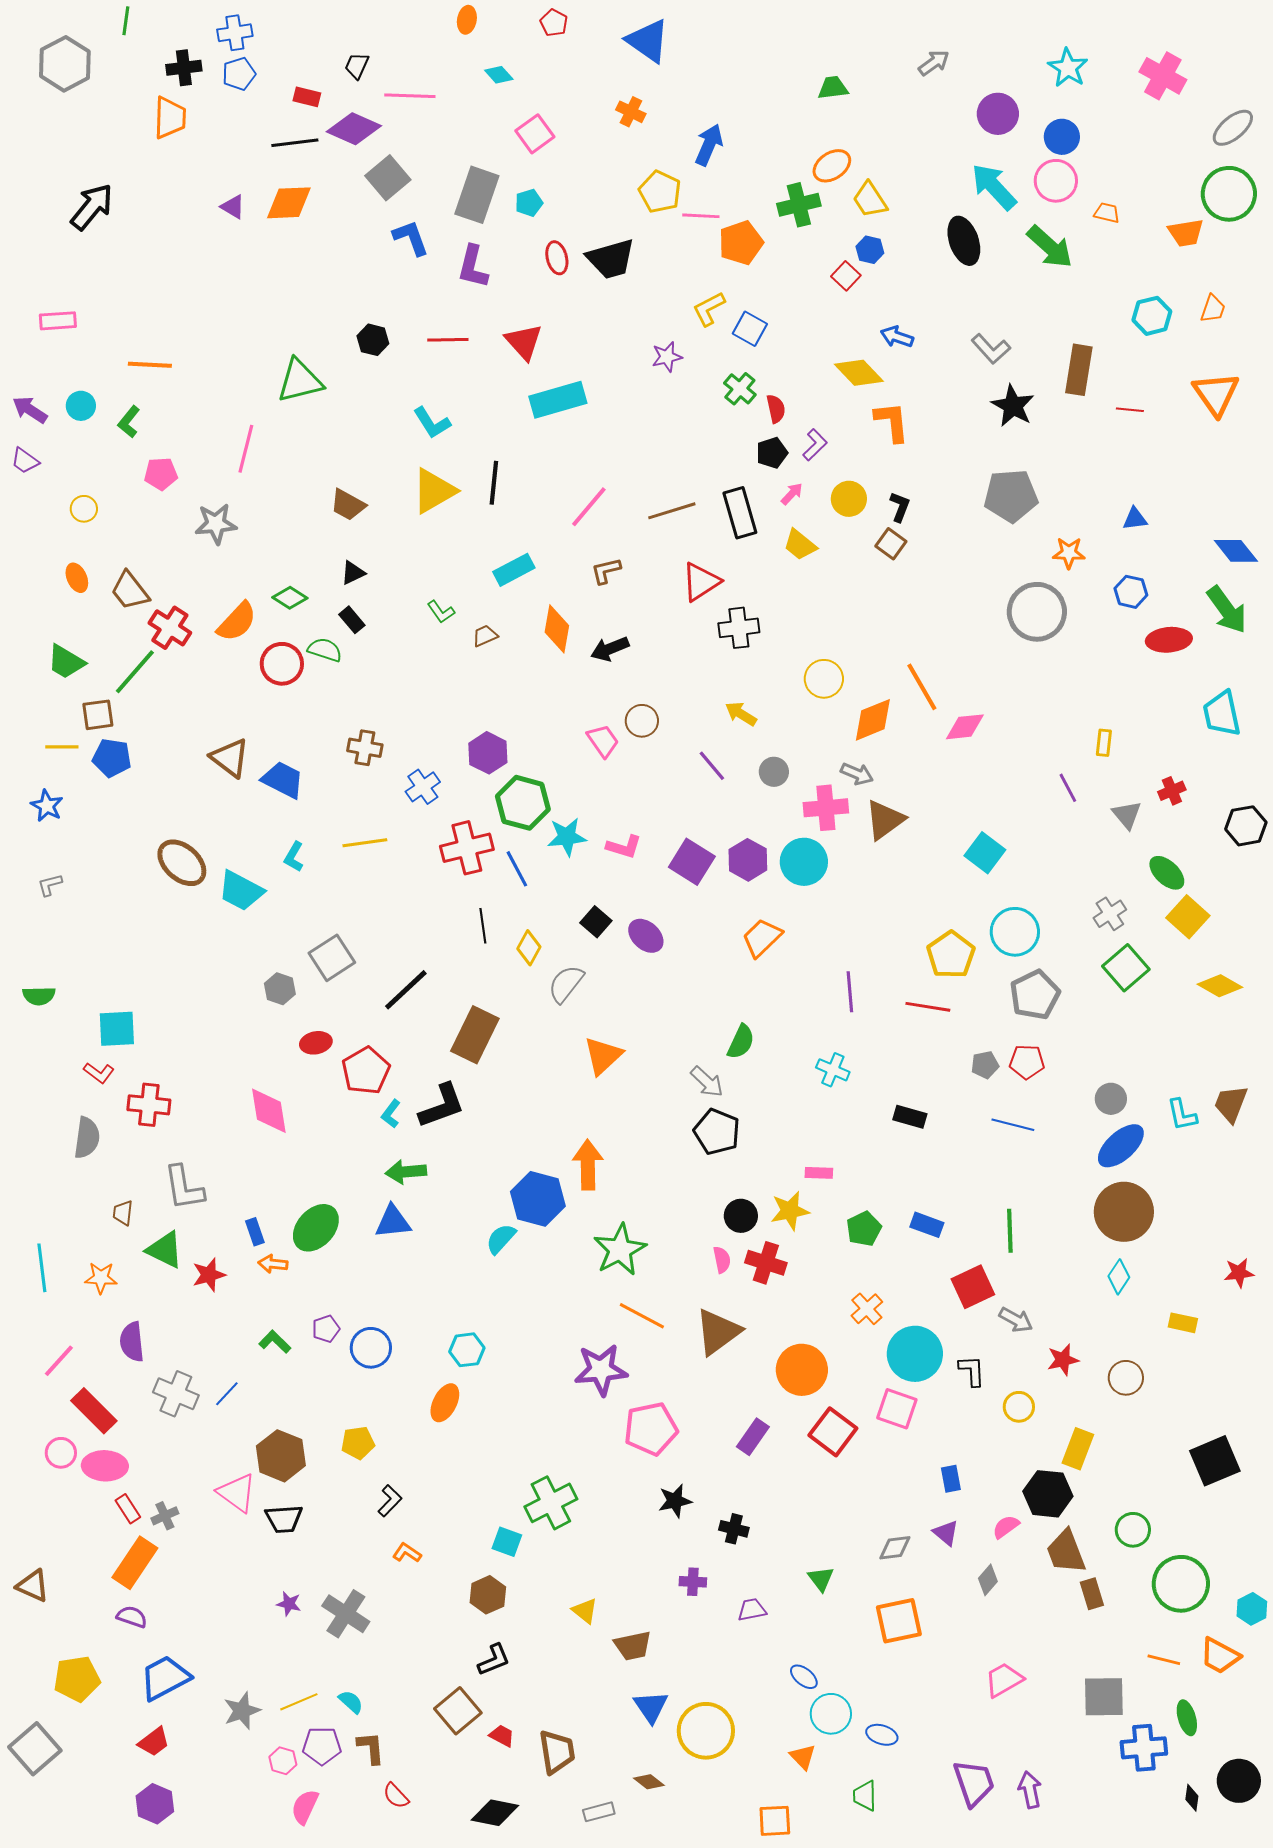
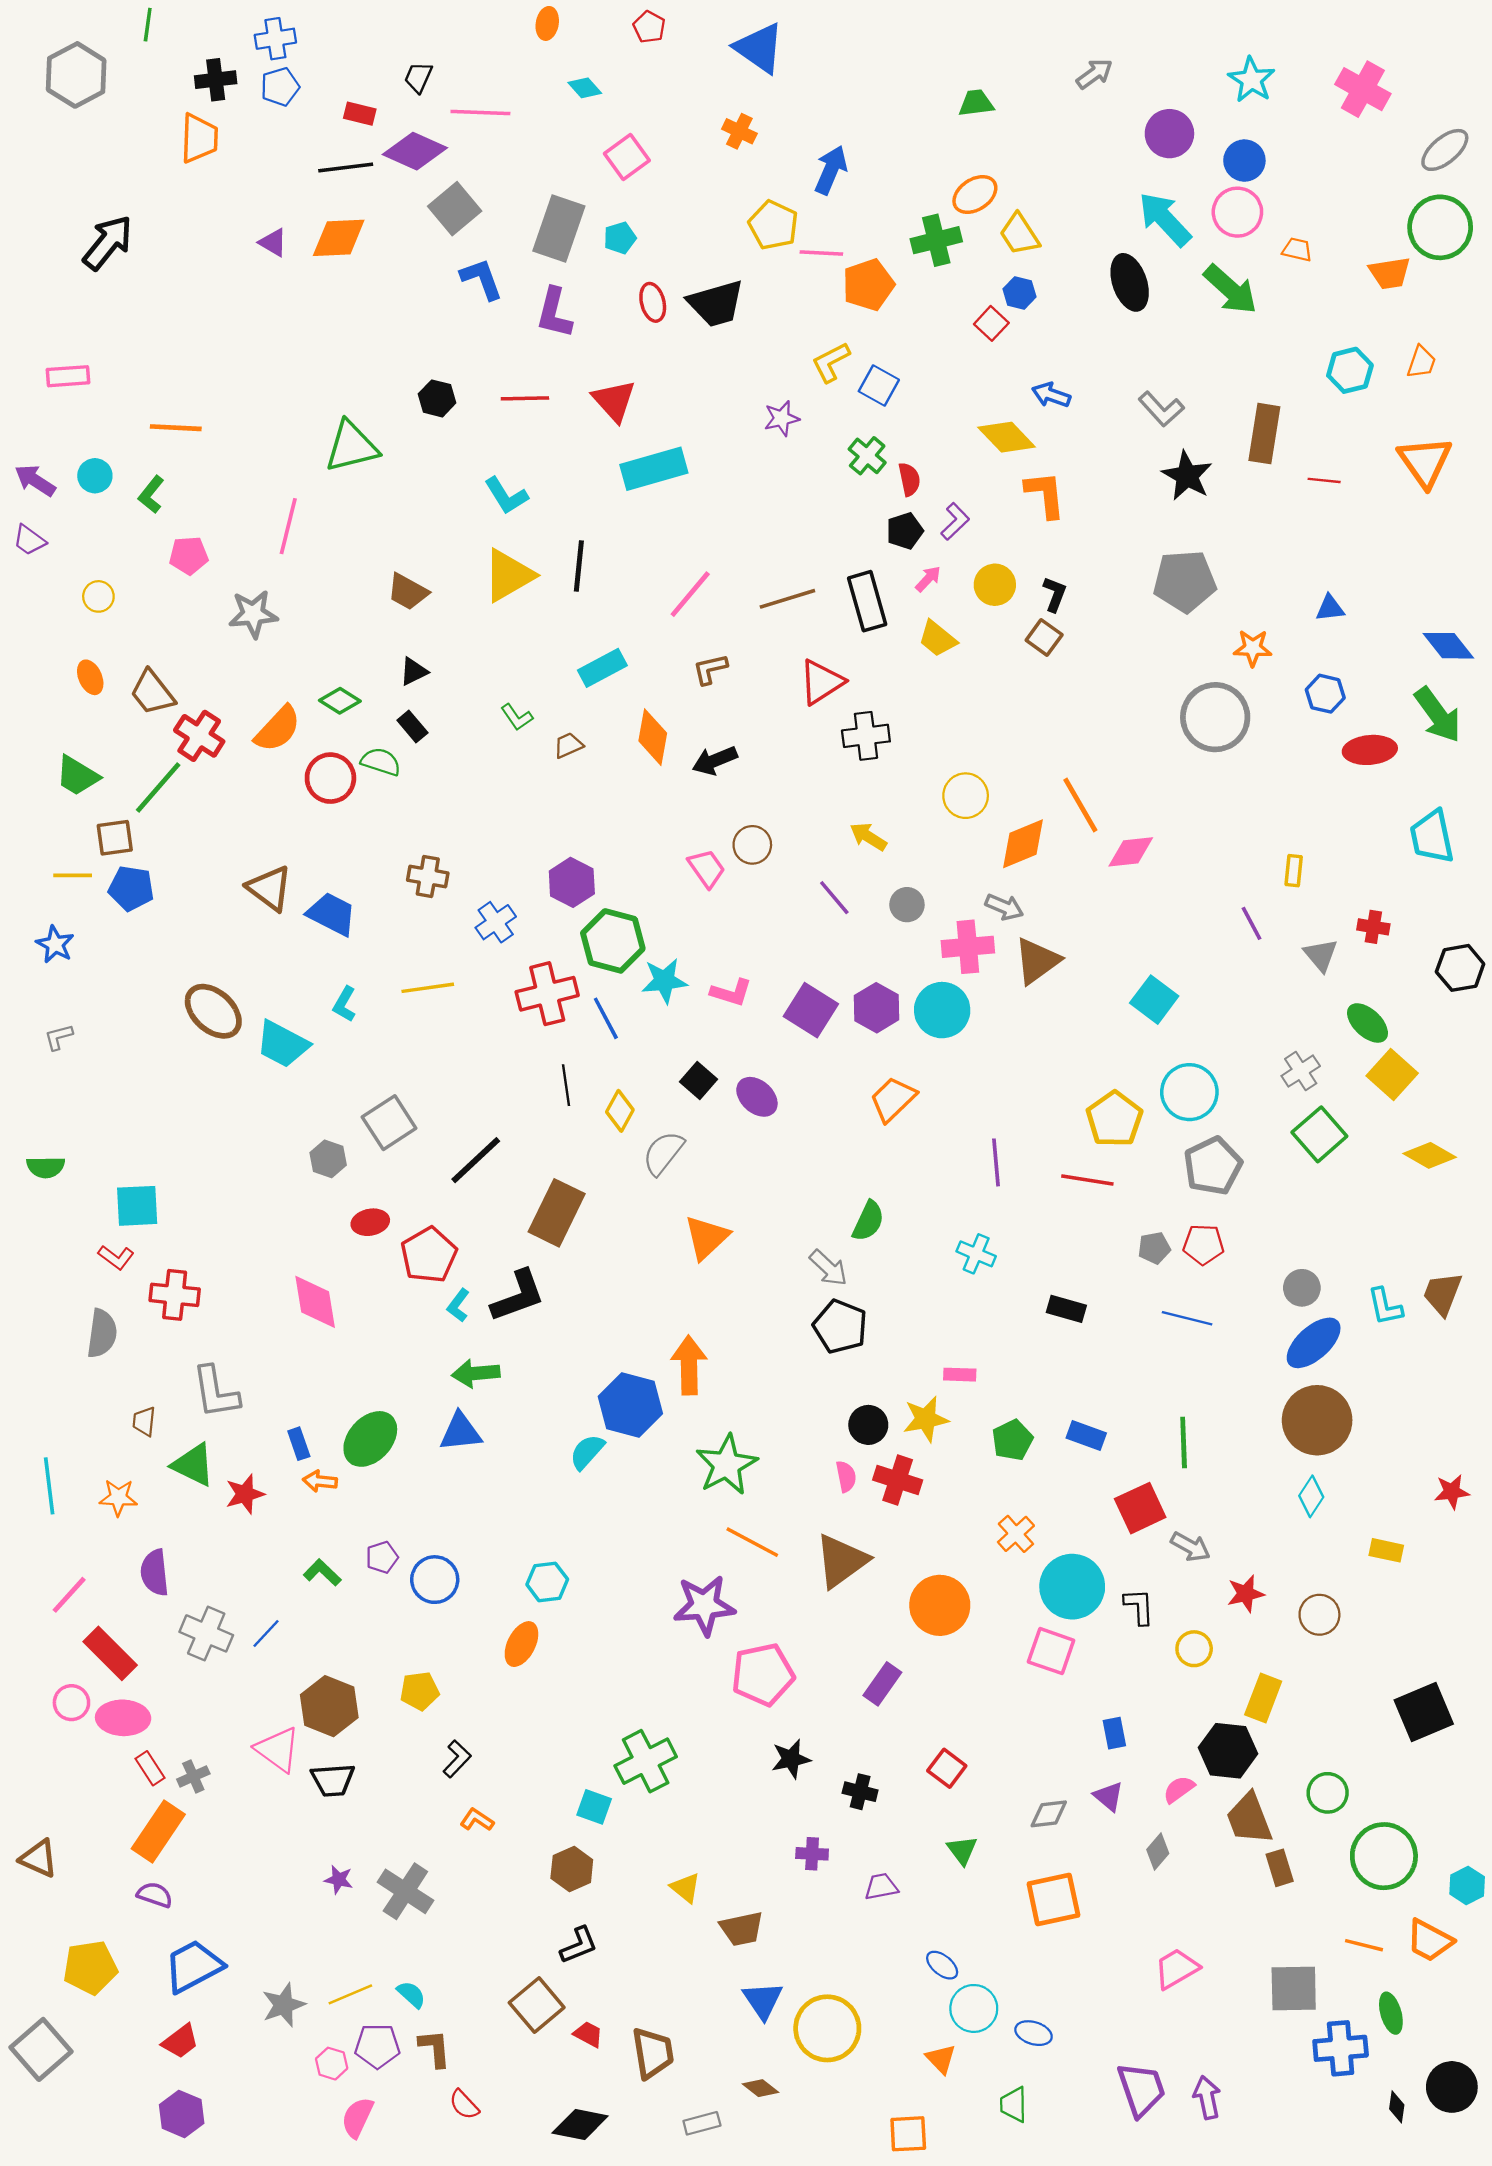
red cross: (1172, 791) -> (1373, 927), turned 32
red square: (833, 1432) -> (947, 1768), moved, size x0.7

